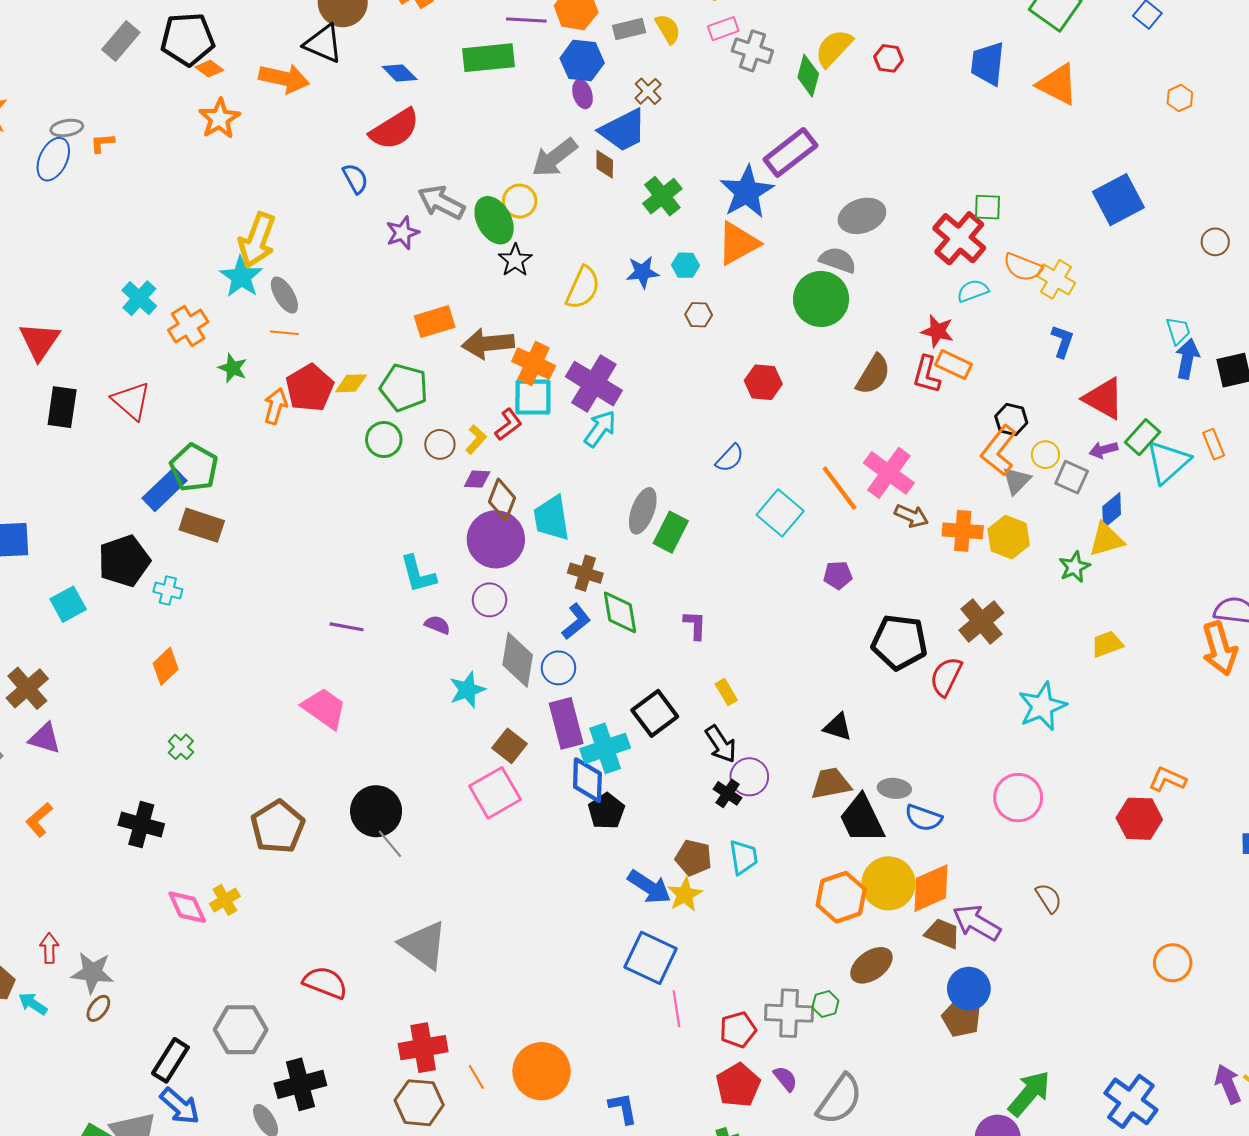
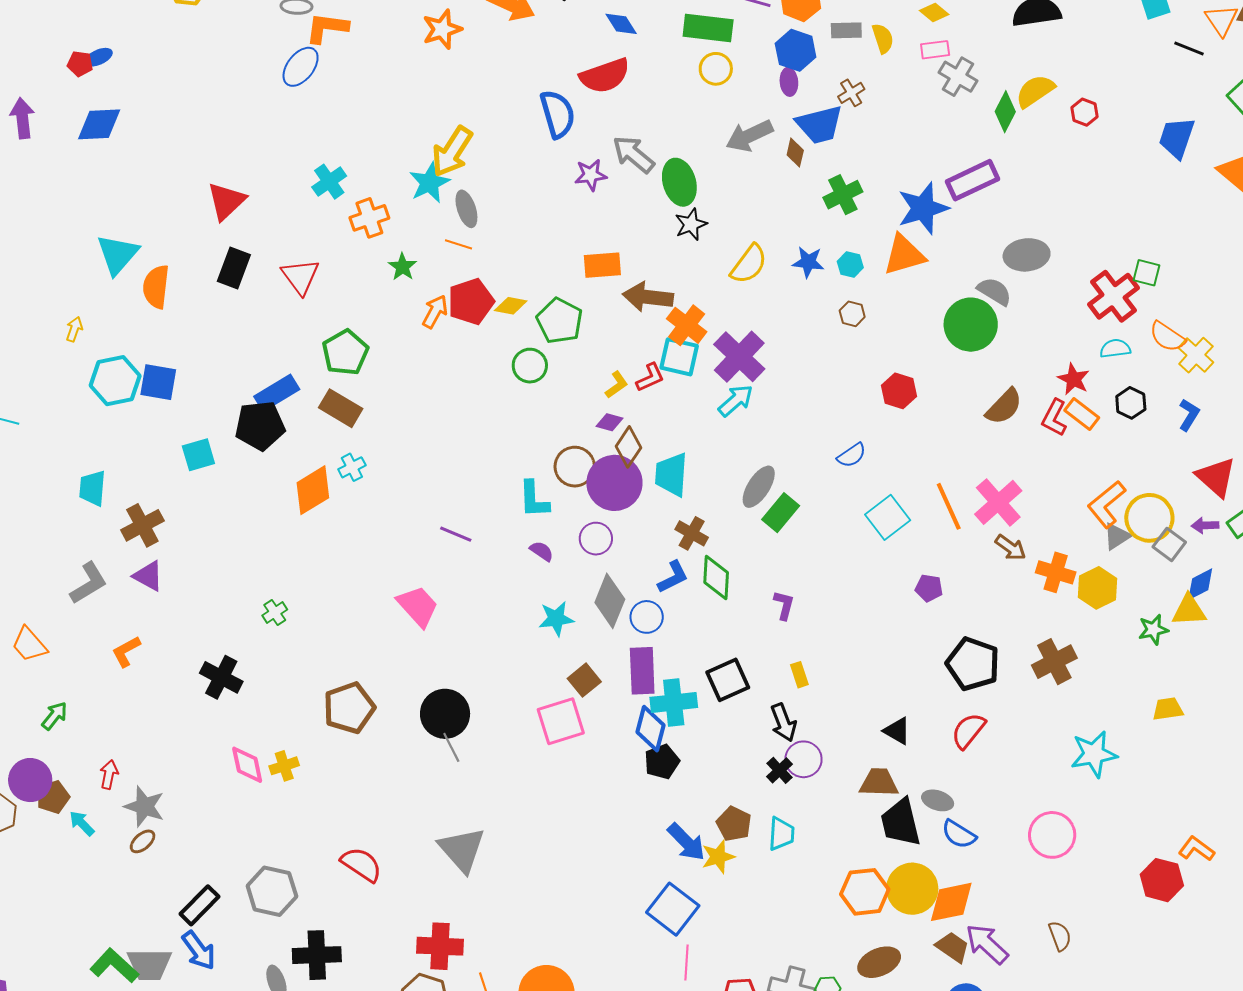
orange L-shape: (102, 143) -> (327, 28), size x1.8
blue ellipse: (53, 159) -> (301, 67), moved
blue semicircle: (355, 179) -> (558, 114), size x1.6
yellow circle: (520, 201) -> (716, 69), moved
black hexagon: (1011, 420) -> (1131, 403), moved
brown circle: (440, 444) -> (575, 467), moved, size x1.4
yellow circle: (1045, 455) -> (1149, 518), size x1.8
blue rectangle: (164, 489) -> (277, 393), moved
cyan cross: (168, 591) -> (352, 467), moved, turned 36
orange diamond: (166, 666) -> (313, 490), moved, size x1.4
red semicircle: (946, 677) -> (968, 731), moved

